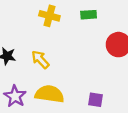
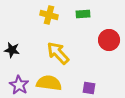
yellow arrow: (40, 59) -> (58, 53), moved, size x1.4

